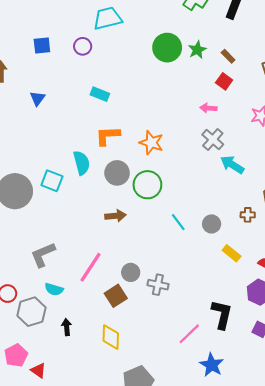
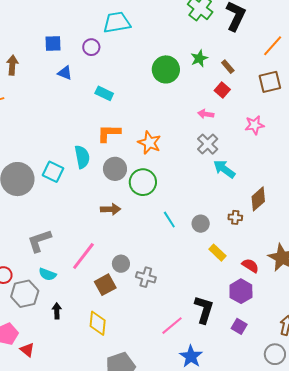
green circle: (167, 48) -> (166, 69), moved
blue triangle: (37, 98) -> (65, 73), moved, turned -49

